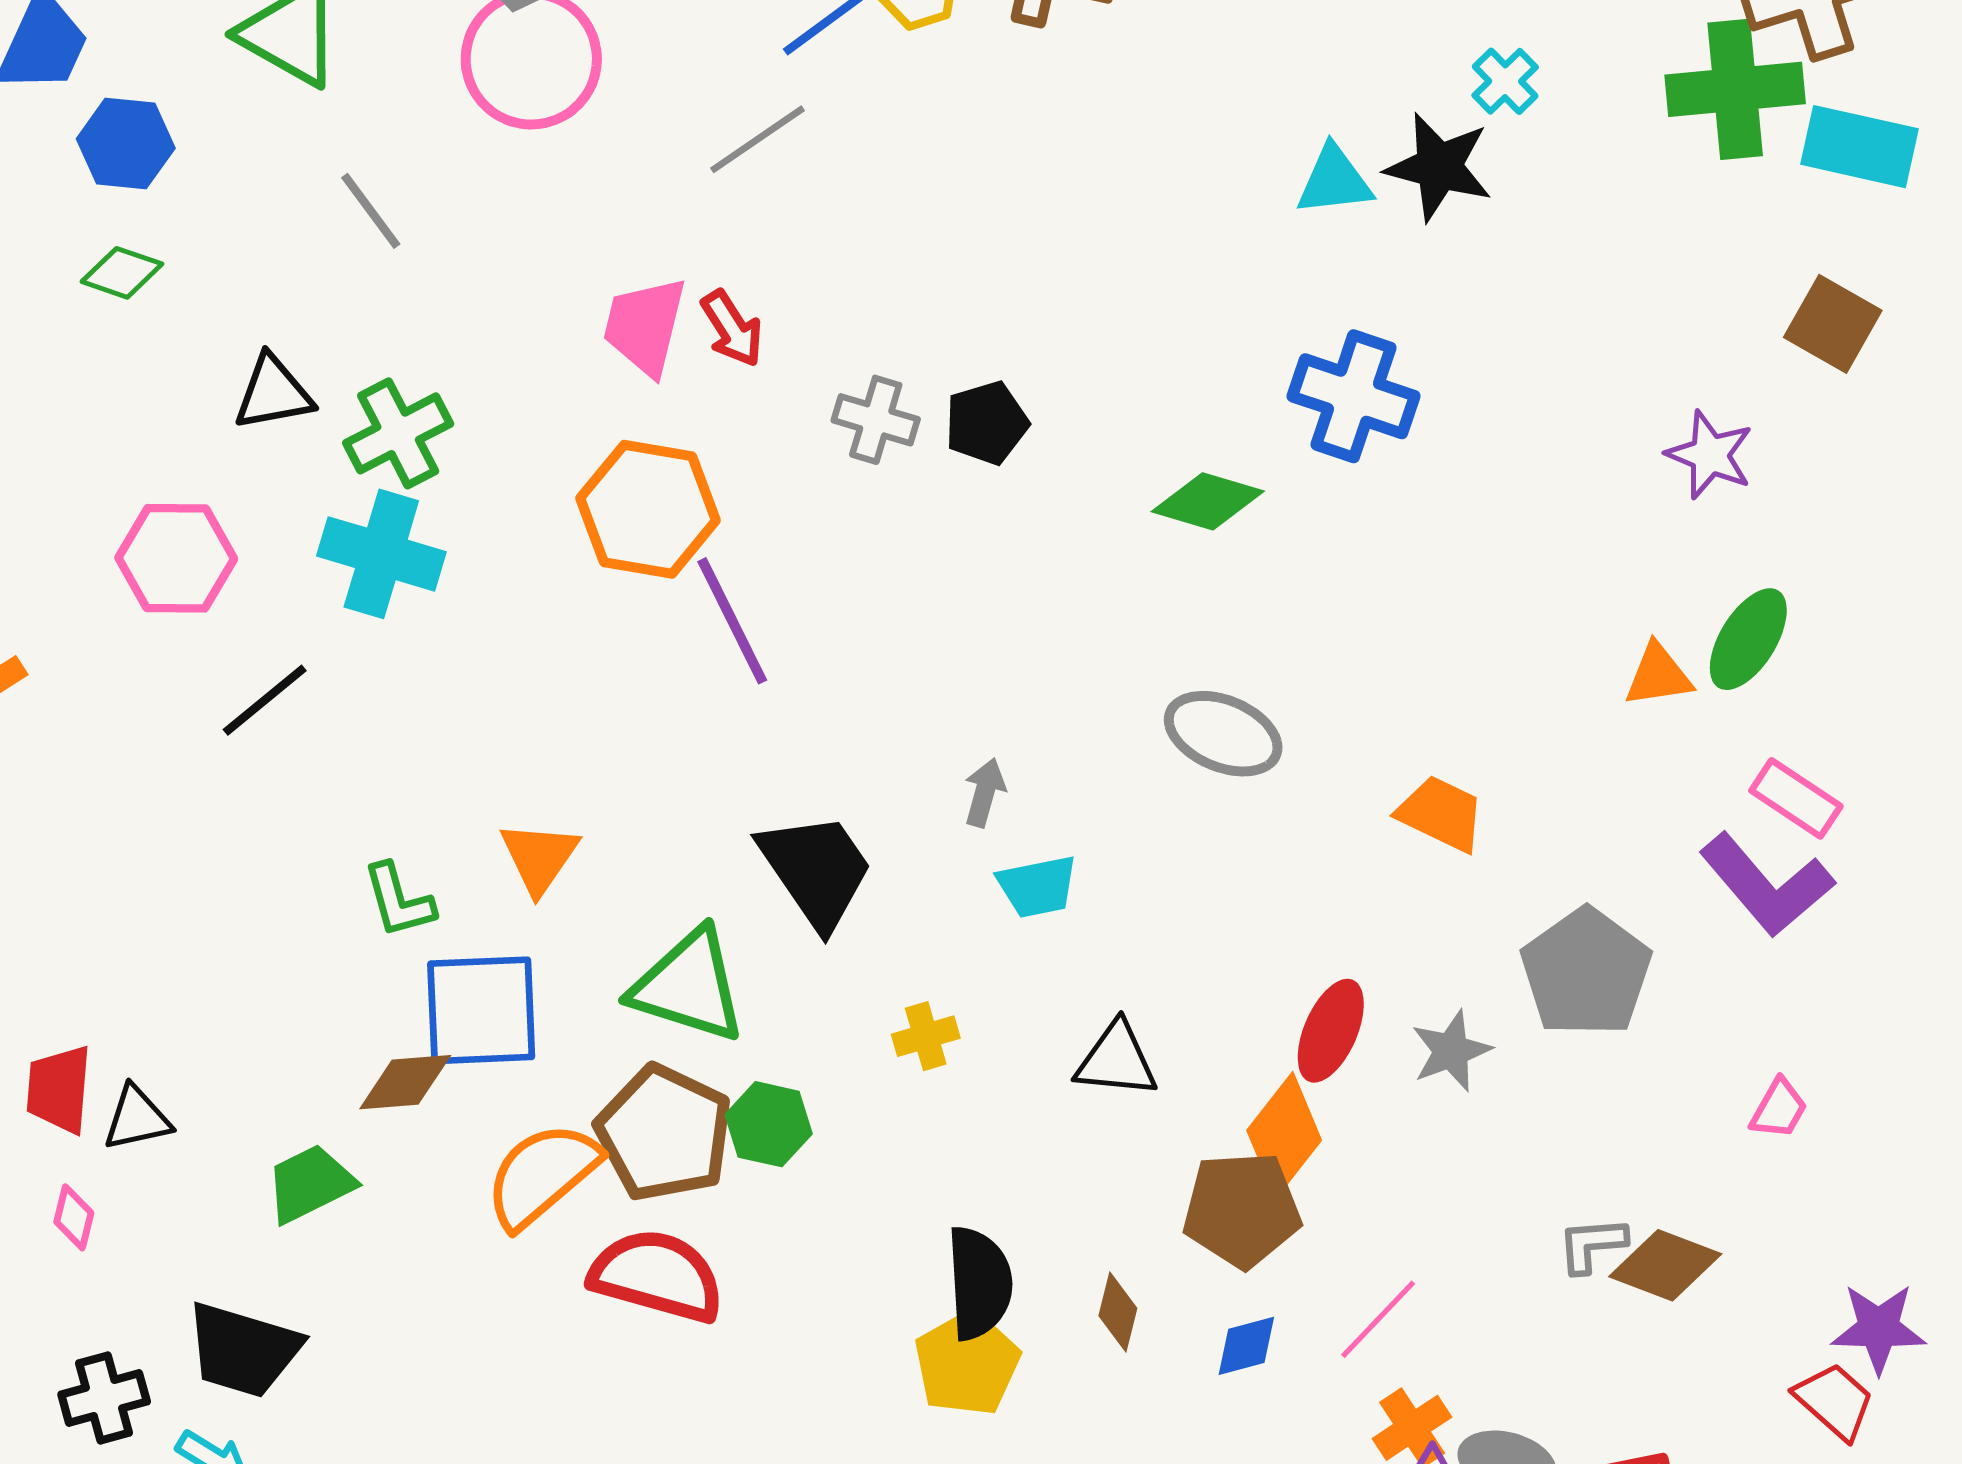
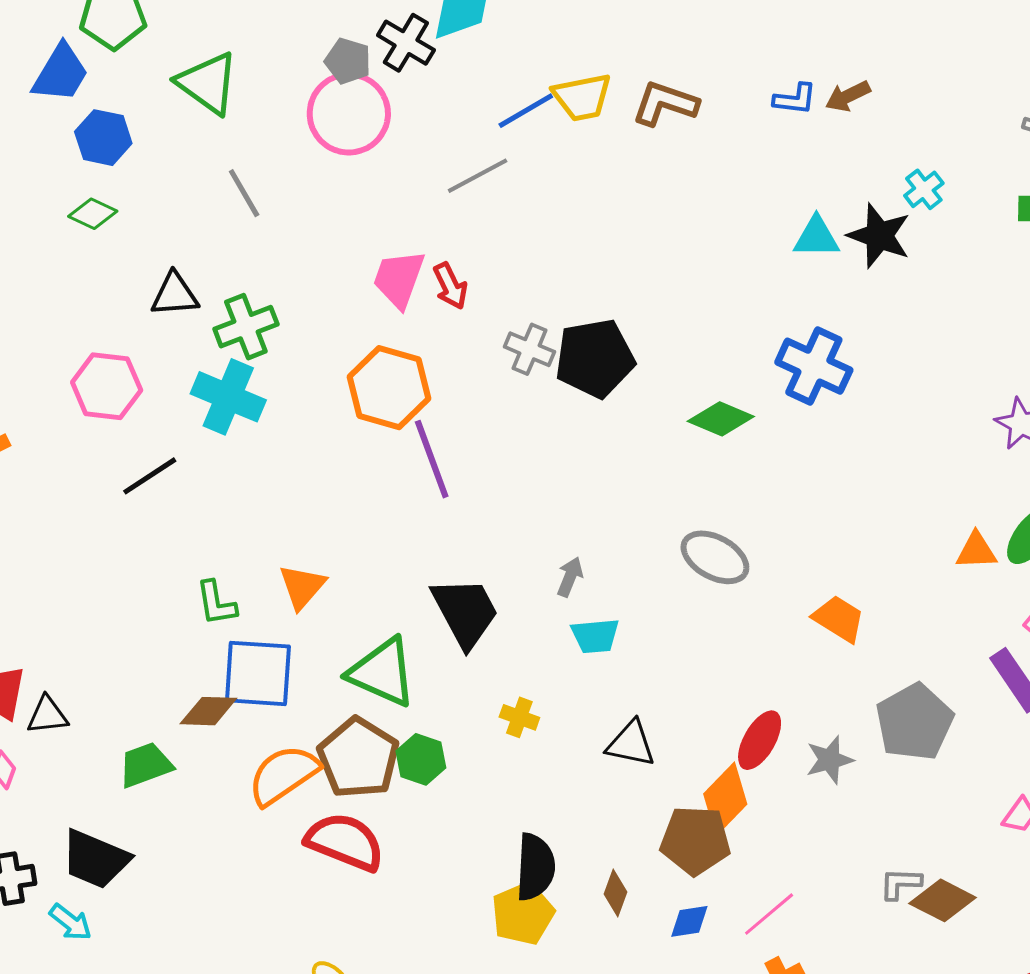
black pentagon: (987, 423) -> (595, 358), size x1.6
yellow cross: (926, 1036) -> (519, 717), turned 30

